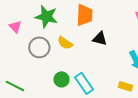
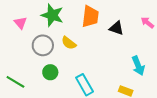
black triangle: (100, 39) -> (117, 28), moved
green circle: (62, 79) -> (50, 72), moved

